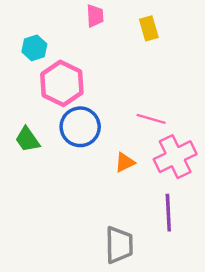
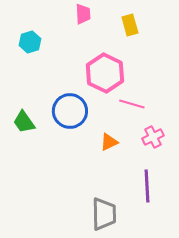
pink hexagon: (62, 83) -> (105, 73), moved
pink cross: (175, 157) -> (153, 137), size x0.6

